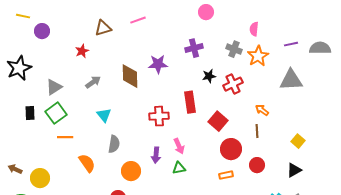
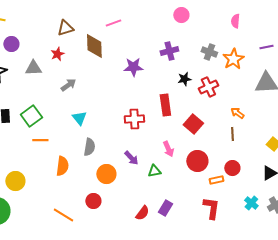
brown triangle: (103, 28) -> (65, 28), moved
pink semicircle: (254, 29) -> (235, 21), moved
purple circle: (42, 31) -> (11, 44), moved
brown diamond: (130, 76) -> (94, 46), moved
gray triangle: (54, 87) -> (33, 68), moved, turned 30
pink arrow: (179, 146) -> (168, 149), moved
red circle: (231, 149) -> (197, 161), moved
purple arrow: (156, 155) -> (131, 158), turned -49
orange semicircle: (87, 163) -> (62, 166), turned 42
orange rectangle: (226, 175) -> (216, 180), moved

